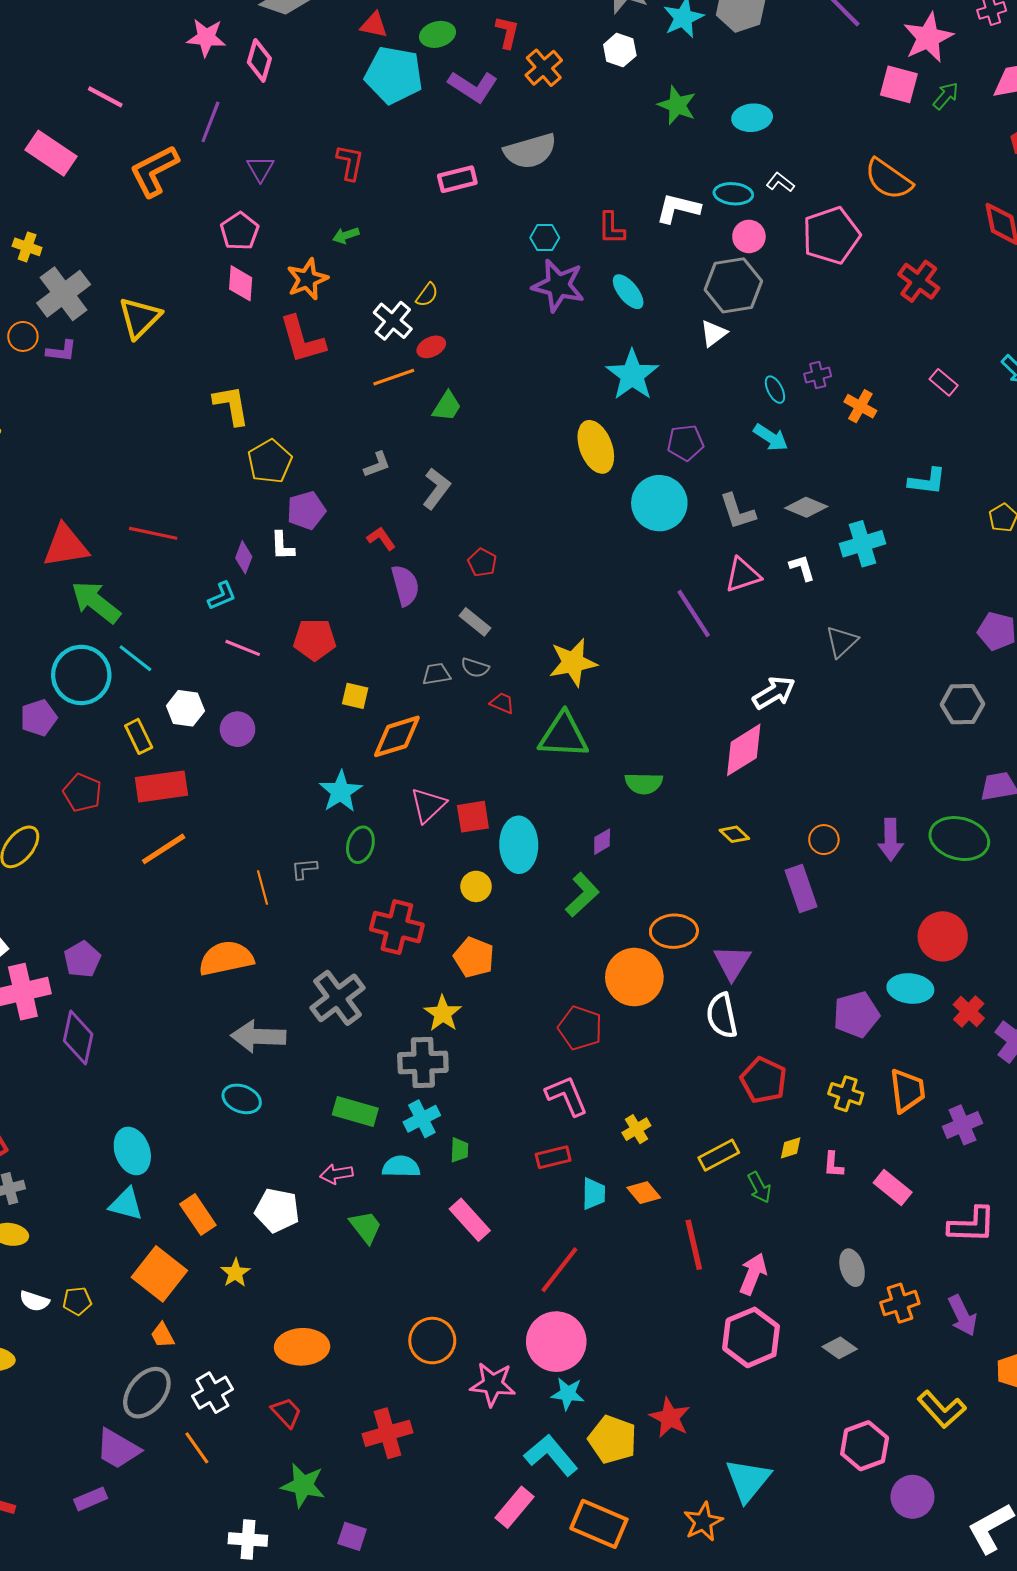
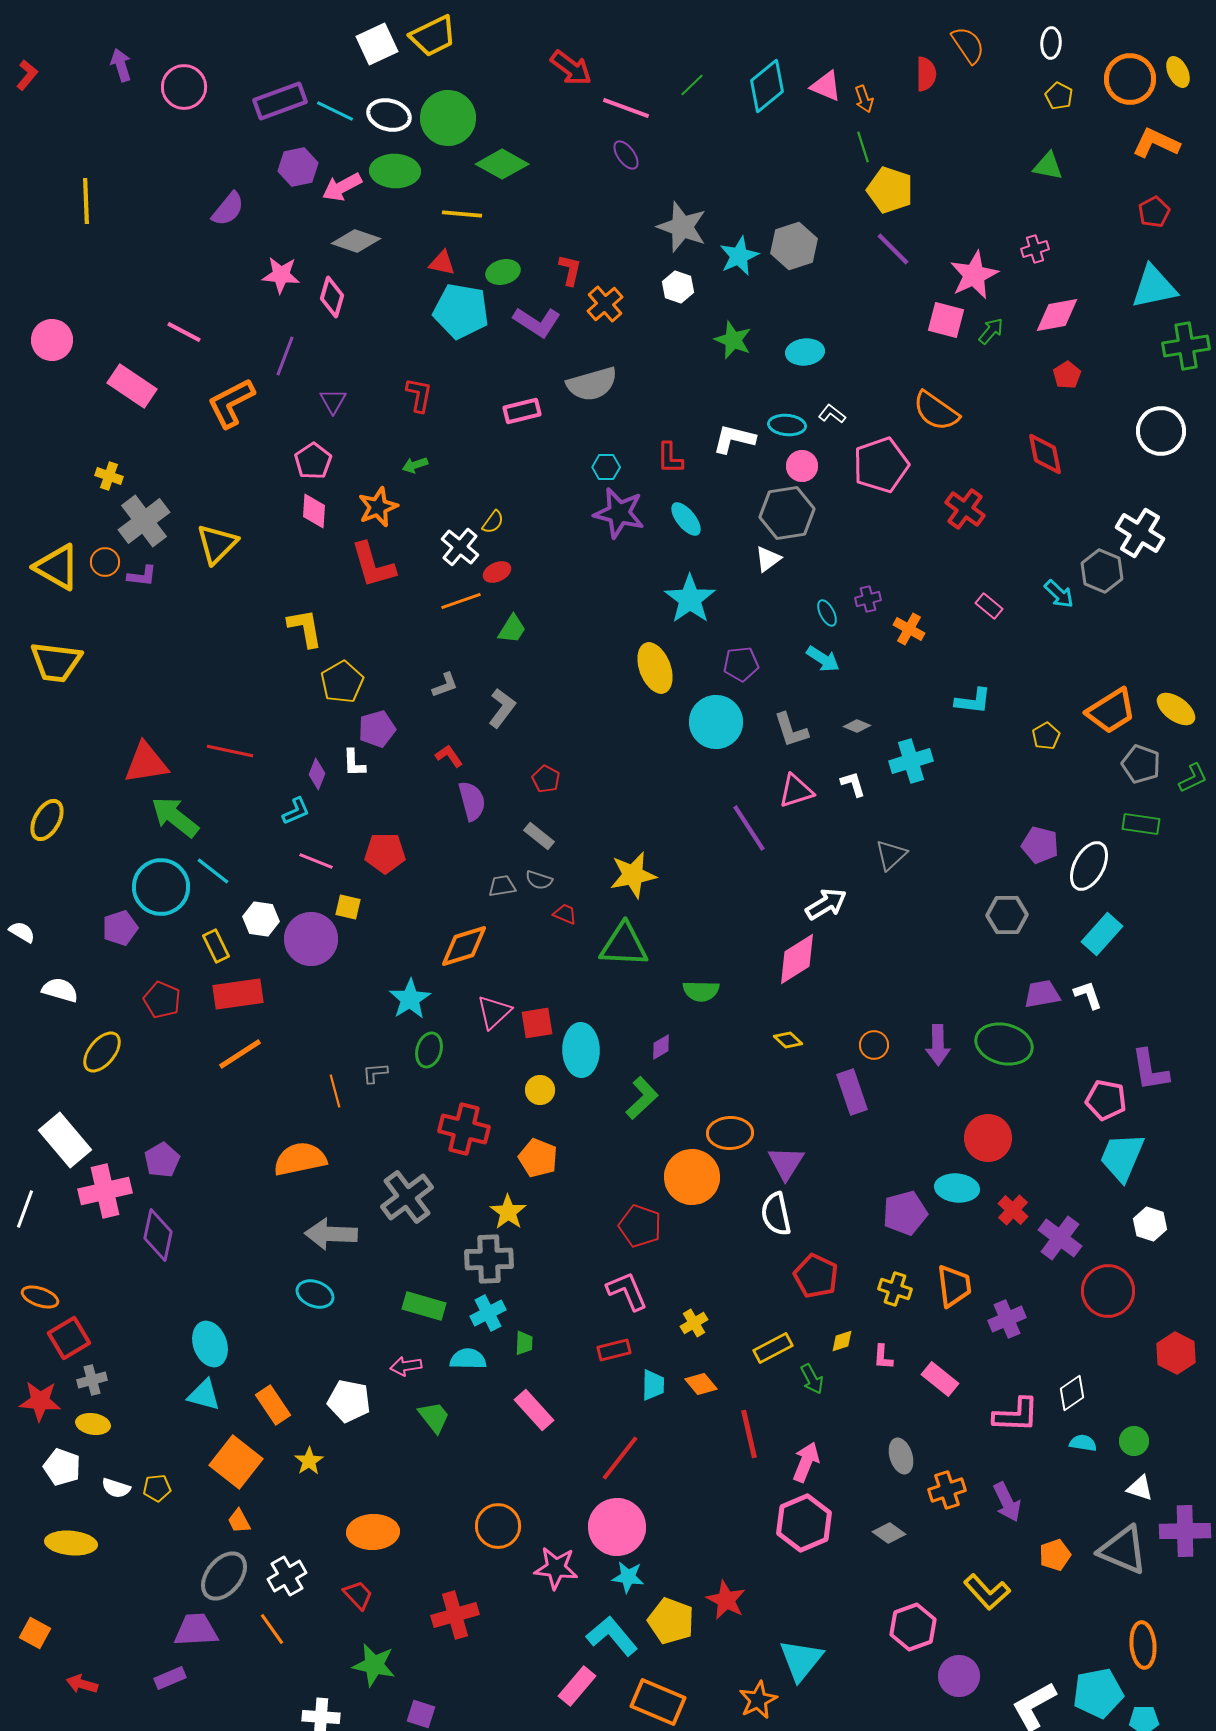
gray diamond: (806, 507) -> (857, 726), size x0.7
yellow square: (355, 696) -> (348, 907), moved
purple circle: (238, 729) -> (311, 939), size x1.6
purple trapezoid: (118, 1449) -> (196, 1630), turned 147

